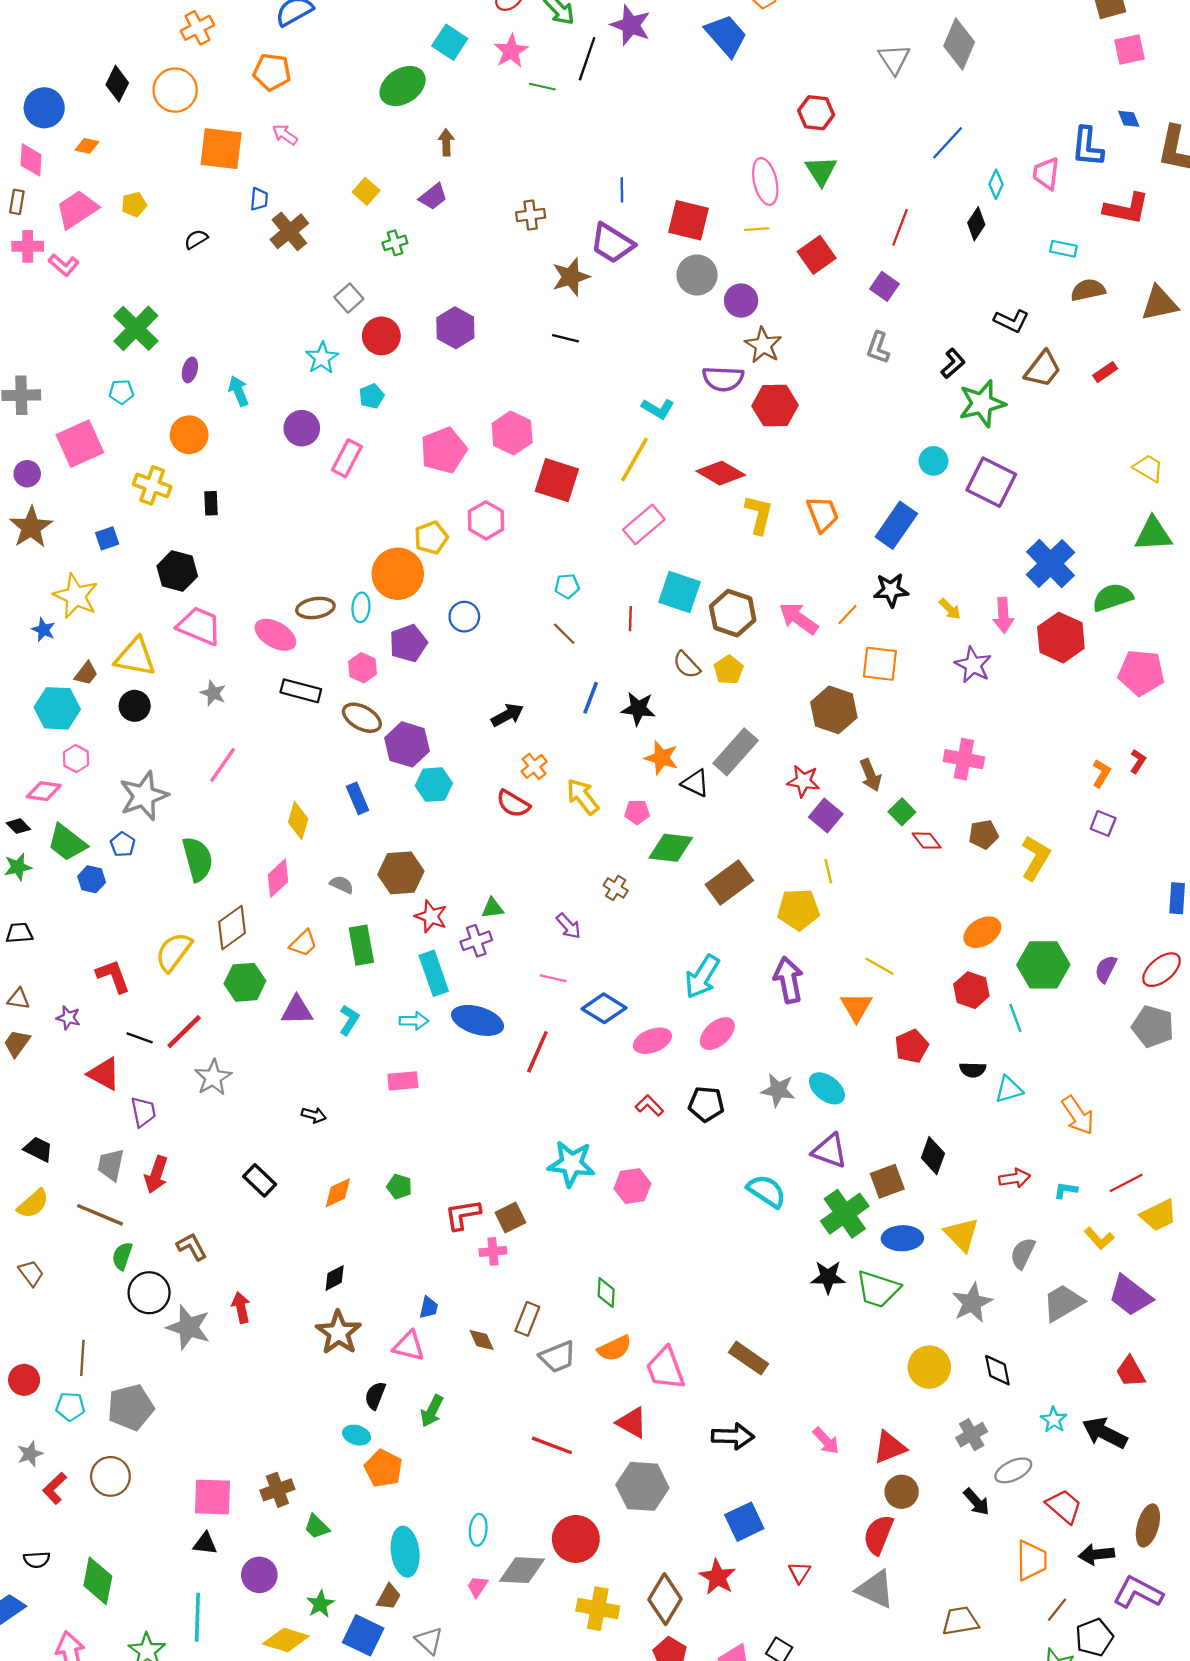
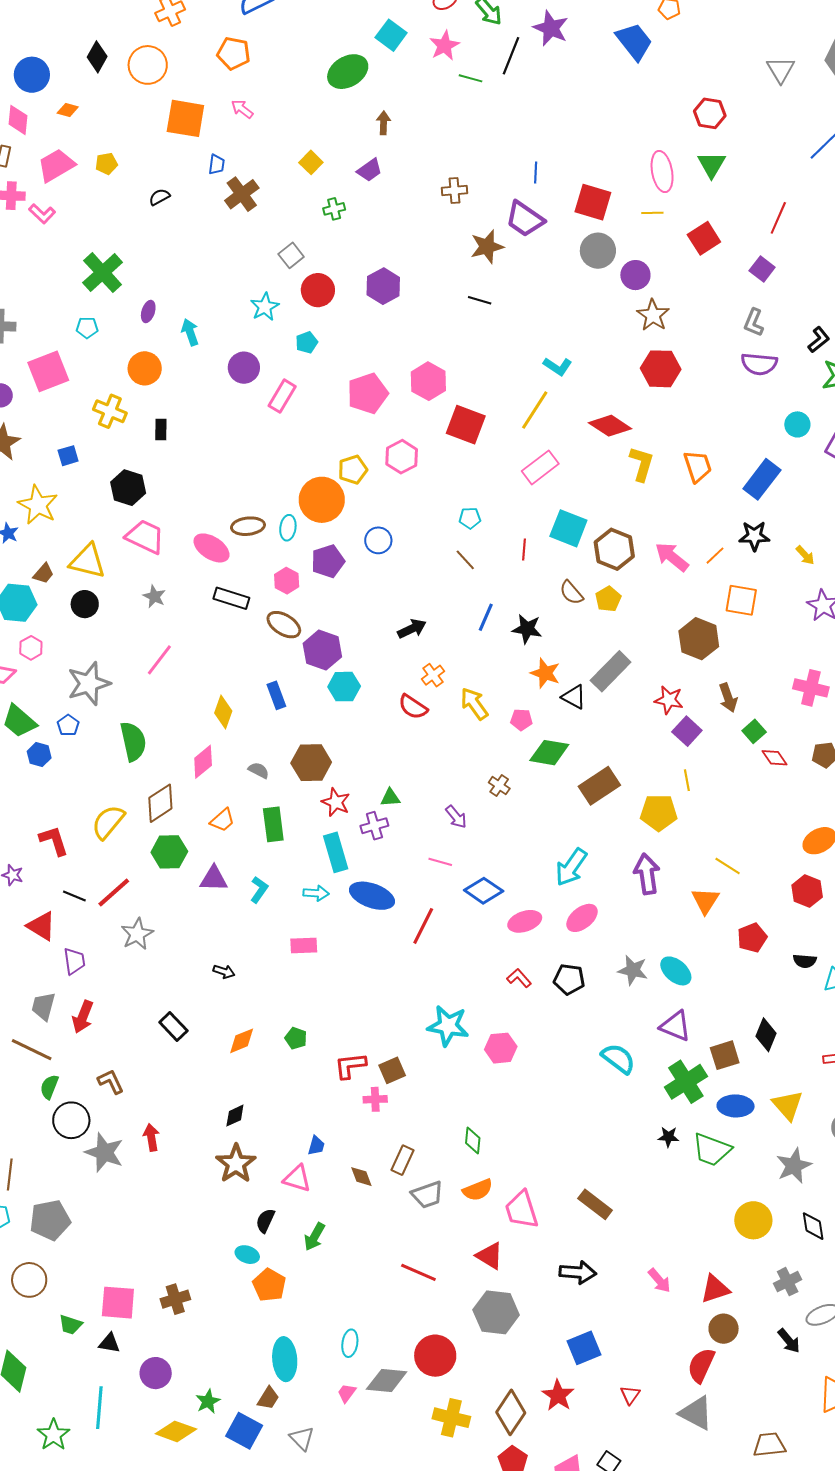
purple semicircle: (723, 379) -> (759, 364), moved
black star: (828, 1277) -> (668, 1137), size x0.7
green trapezoid: (317, 1527) -> (70, 1325), moved, turned -30

